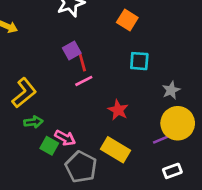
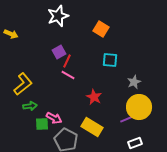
red line: (82, 62) -> (67, 61), turned 40
pink line: (84, 81) -> (68, 75), turned 56
green square: (49, 146) -> (42, 124), turned -32

